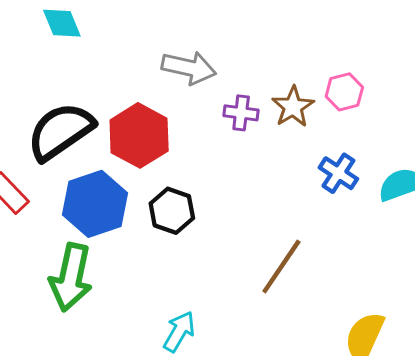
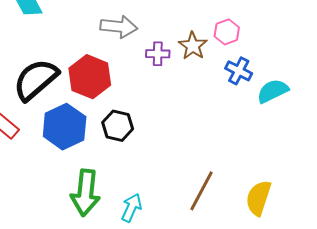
blue cross: (338, 173) -> (239, 71), moved
brown line: (281, 267) -> (201, 191), moved
green arrow: (71, 277) -> (85, 193), moved

